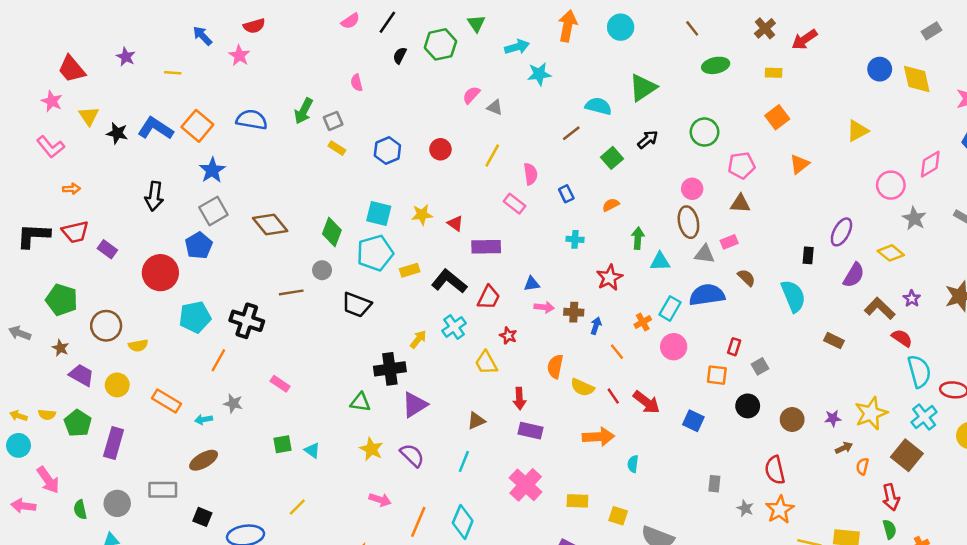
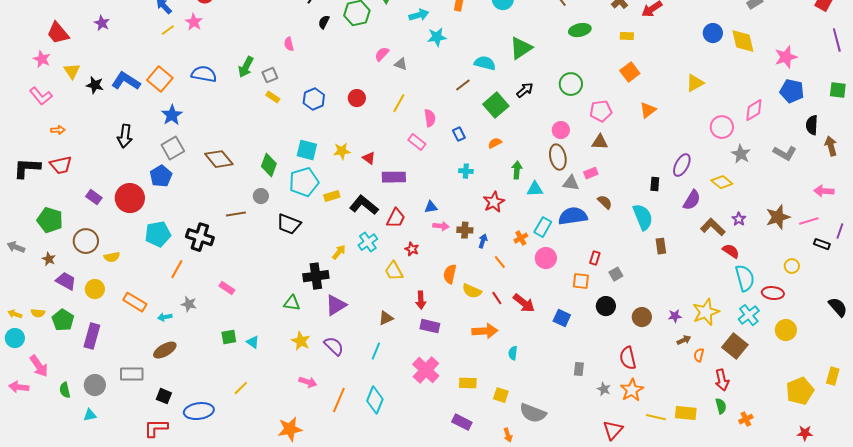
yellow line: (173, 73) -> (168, 30), moved, turned -40
green square: (612, 158) -> (496, 105), size x1.4
purple rectangle: (107, 249) -> (94, 197), moved
brown rectangle: (834, 341) -> (661, 246), moved, turned 56

